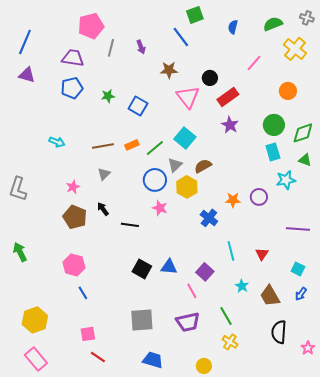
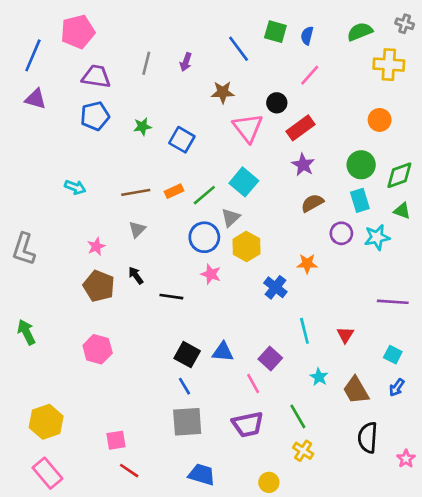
green square: (195, 15) -> (275, 32), moved, turned 36
pink pentagon: (91, 26) -> (78, 32), moved
purple arrow: (141, 47) -> (186, 62), turned 40
yellow cross: (295, 49) -> (389, 65), turned -35
pink line: (254, 63) -> (310, 75), moved
brown semicircle: (203, 166) -> (312, 203), moved
purple circle: (259, 197) -> (341, 233), moved
blue line: (83, 293) -> (185, 386), moved

